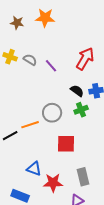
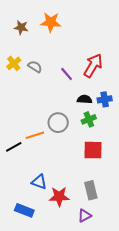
yellow cross: (10, 57) -> (14, 63), turned 32
purple line: (51, 66) -> (67, 74), moved
black semicircle: (77, 91) -> (85, 99), turned -32
red square: (66, 144) -> (93, 150), moved

